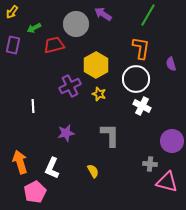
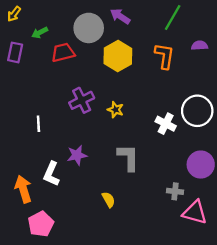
purple semicircle: (171, 64) -> (200, 45), moved, turned 104
yellow hexagon: (96, 65) -> (118, 56), moved
white circle: (136, 79) -> (197, 111), moved
white L-shape: (52, 168) -> (51, 174), moved

